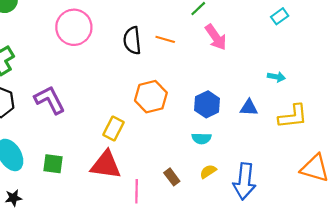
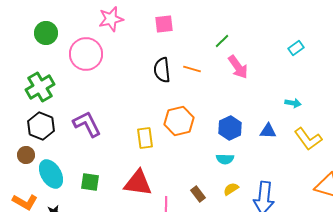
pink circle: (74, 27) -> (86, 54), moved
yellow L-shape: (293, 116) -> (308, 139), turned 60
yellow rectangle: (113, 129) -> (145, 138), moved, turned -35

